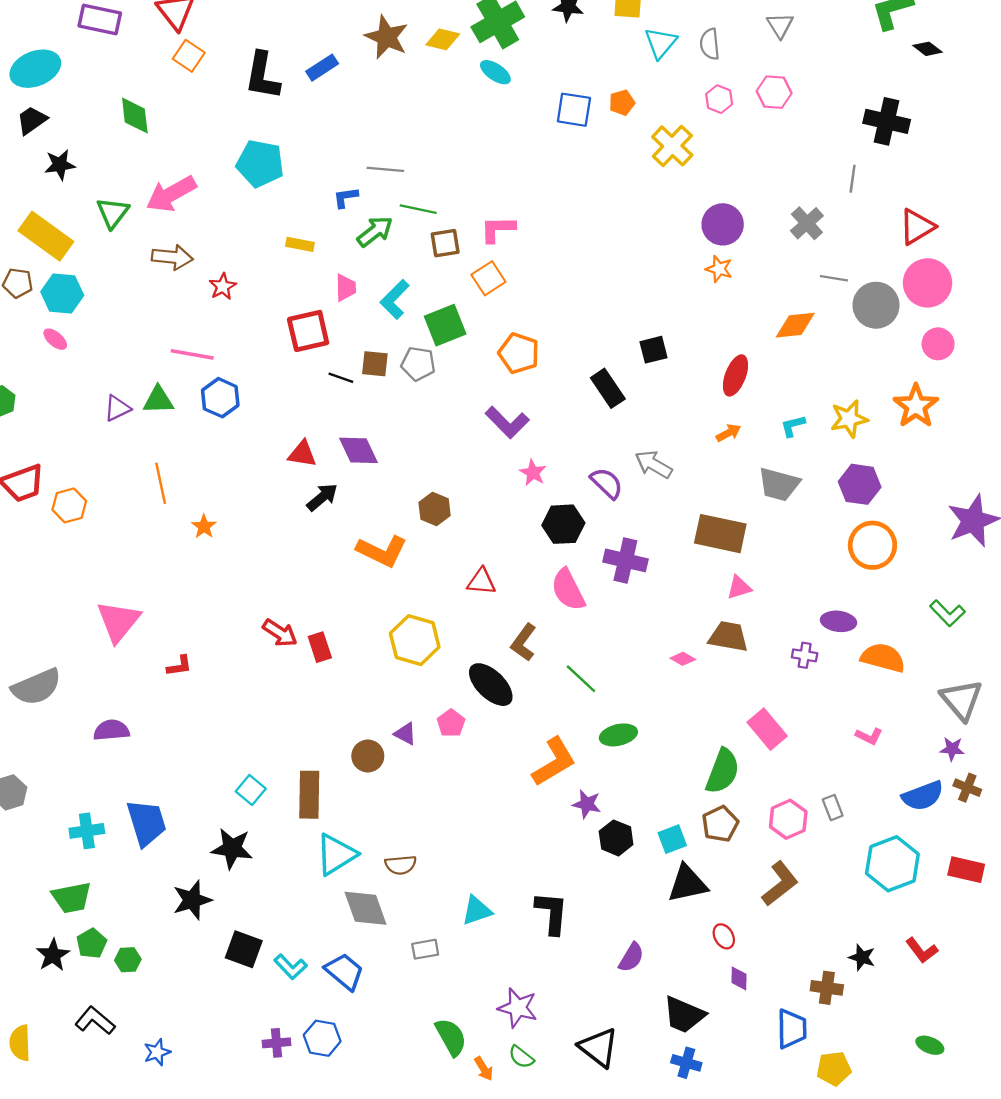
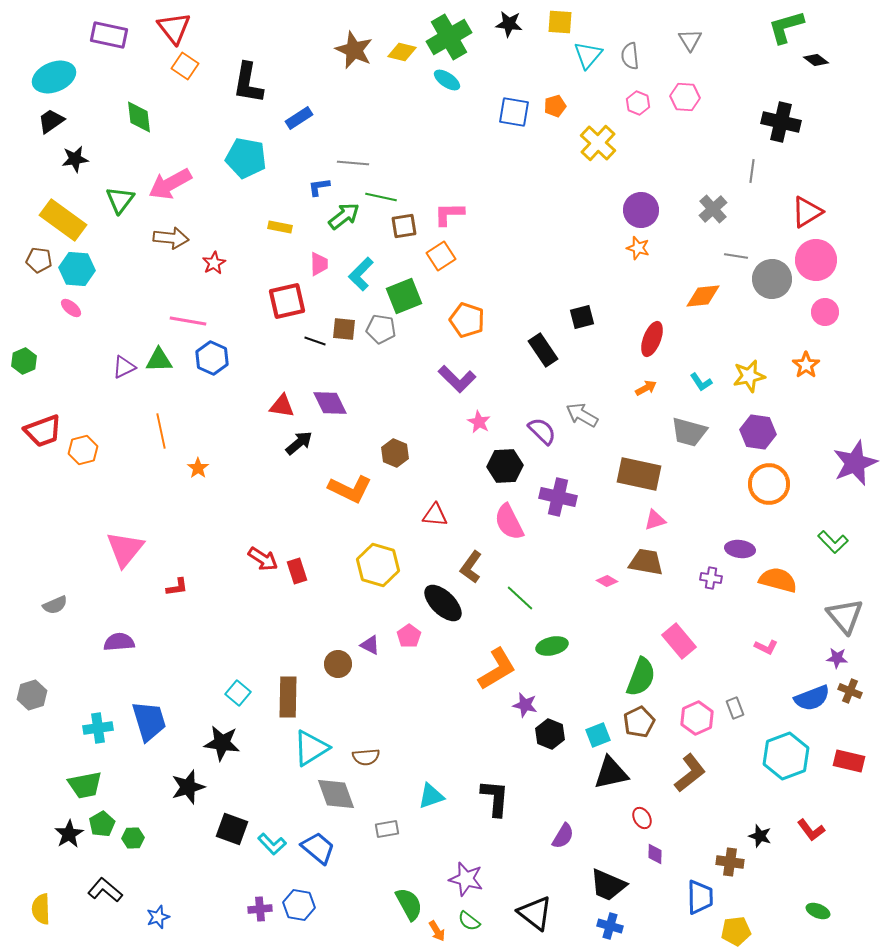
blue rectangle: (322, 68) -> (299, 118), moved
orange star: (916, 406) -> (806, 365), size x0.7
cyan L-shape: (793, 426) -> (701, 382), turned -110
gray semicircle: (36, 687) -> (55, 605), size x0.6

